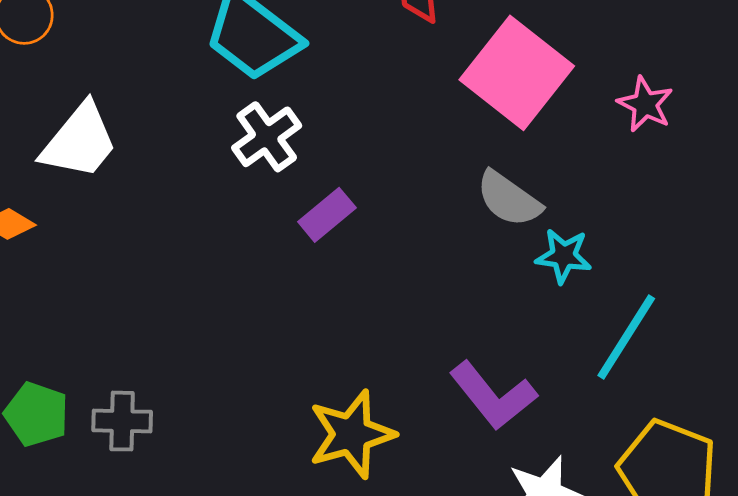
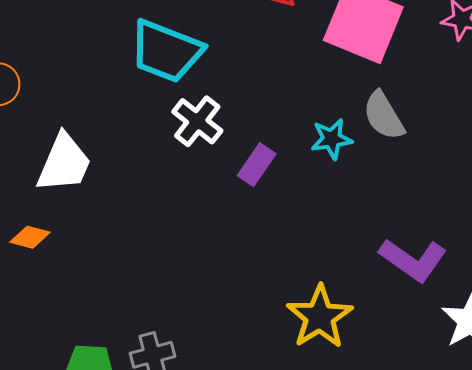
gray semicircle: (509, 199) -> (384, 116), turned 40
cyan star: (564, 256) -> (332, 139), moved

